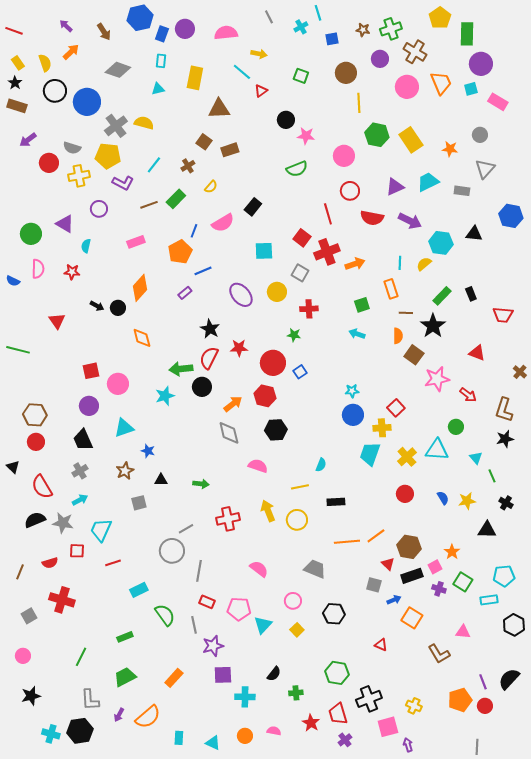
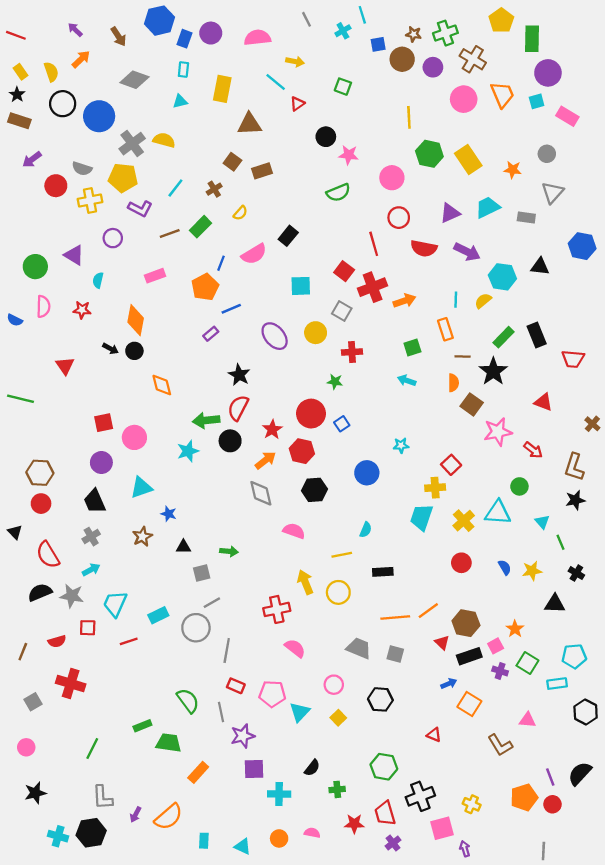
brown circle: (346, 73) -> (402, 59), moved
orange diamond: (140, 288) -> (136, 320), moved, turned -32
black rectangle: (471, 294) -> (537, 335), size x1.5
red star: (239, 348) -> (272, 429), moved, turned -30
blue circle: (353, 415) -> (367, 473), moved
gray square: (139, 503) -> (202, 573), moved
red cross: (228, 519) -> (277, 609), moved
gray square: (374, 585) -> (395, 654), moved
cyan rectangle: (139, 590) -> (158, 615), moved
green trapezoid: (125, 677) -> (169, 743), moved, turned 35
red star: (311, 723) -> (354, 824), turned -30

